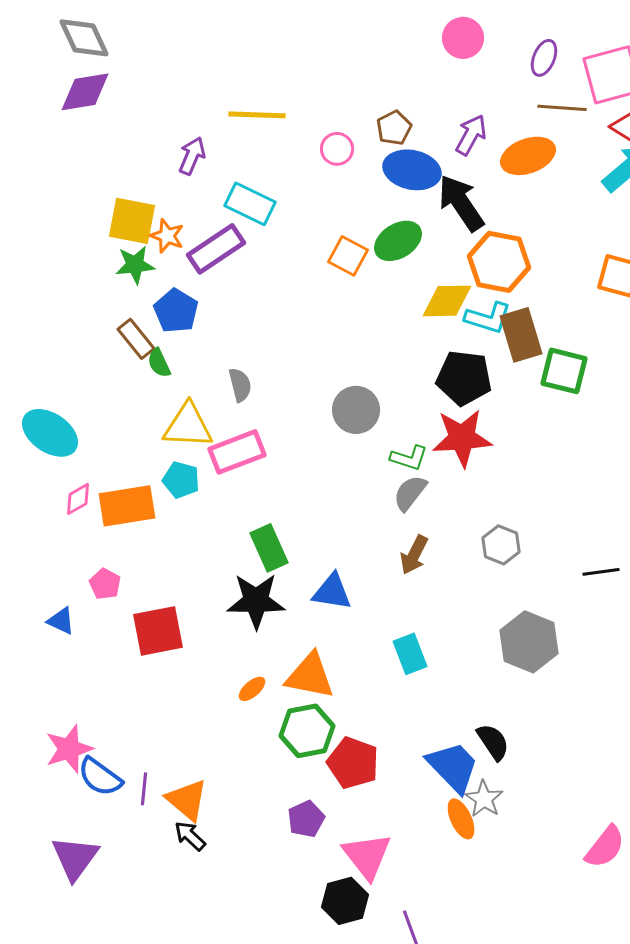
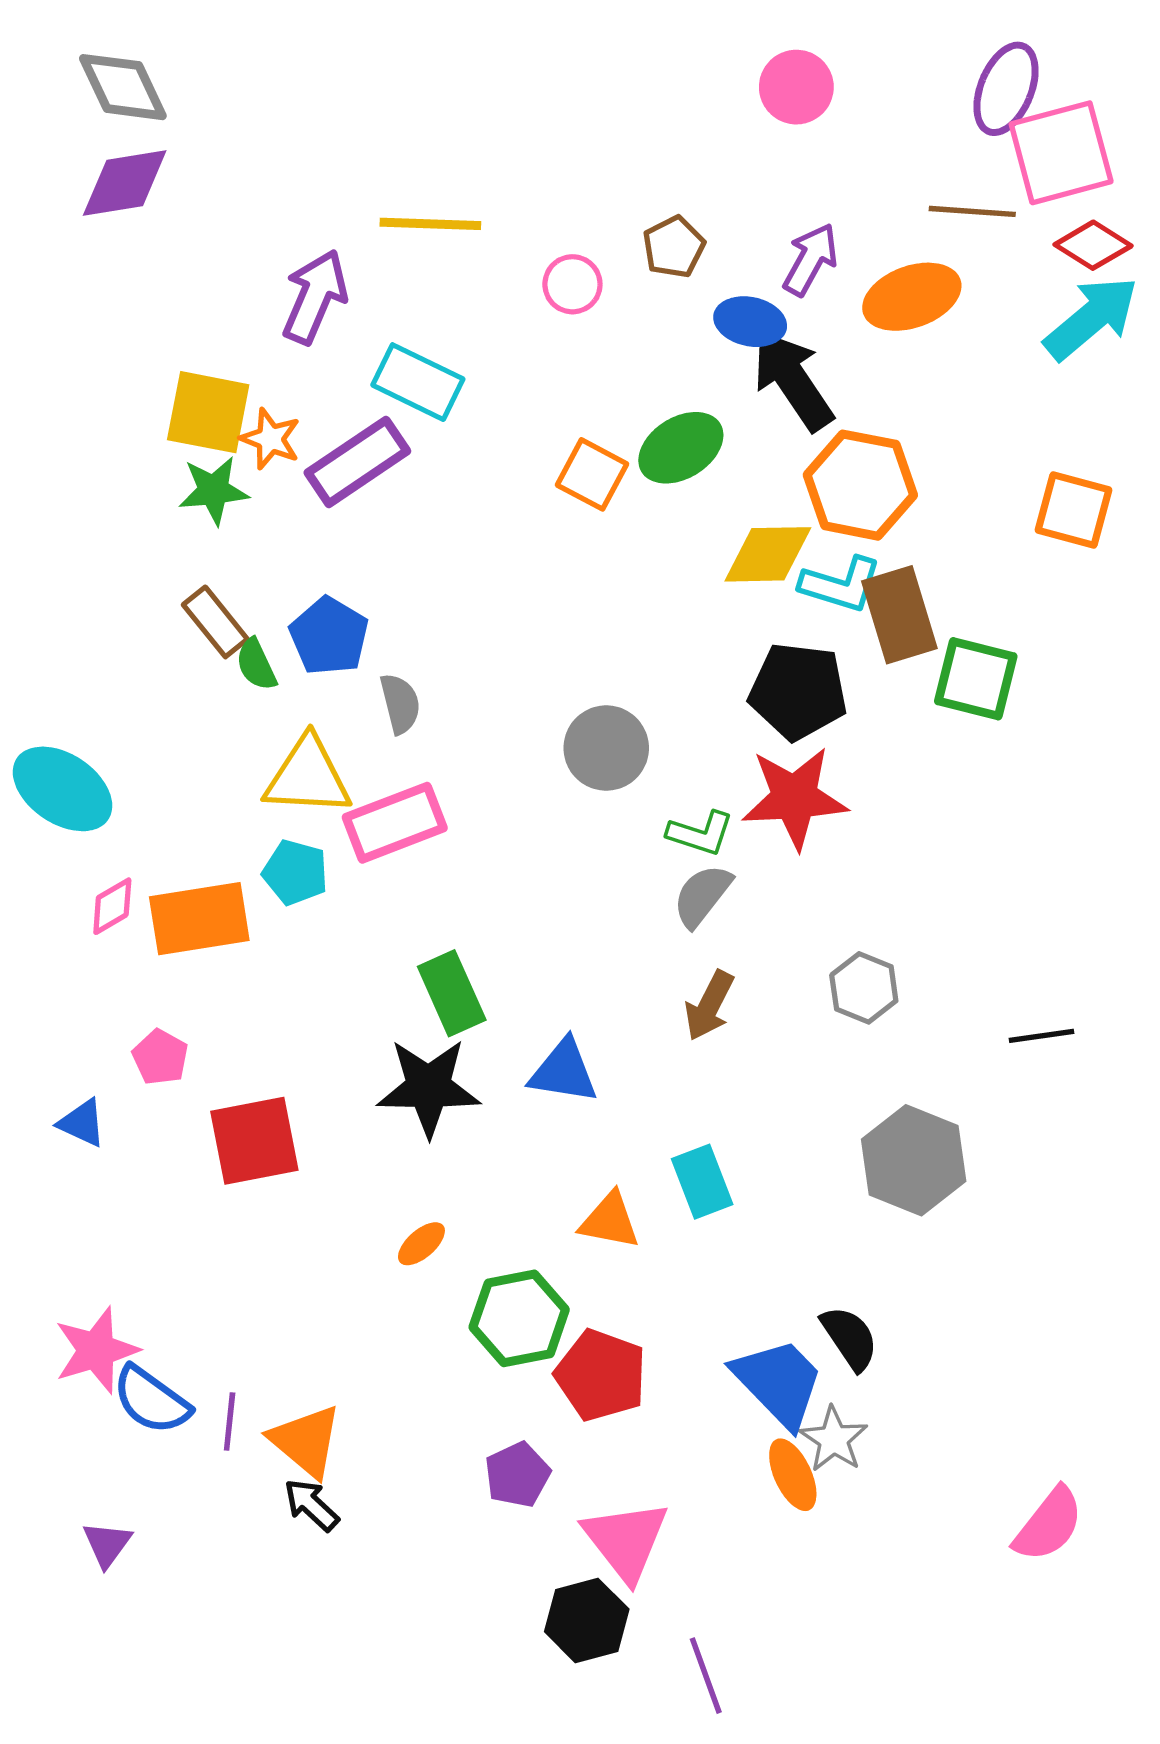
purple ellipse: (544, 58) -> (1006, 89), moved, size x1.4
purple arrow: (192, 156) -> (315, 297), size x1.4
blue ellipse: (412, 170) -> (750, 322), moved, size x0.7
blue pentagon: (176, 311) -> (329, 636), moved
orange triangle: (310, 676) -> (610, 1221), moved, size x0.7
purple triangle: (75, 858) -> (107, 1544), size x0.6

